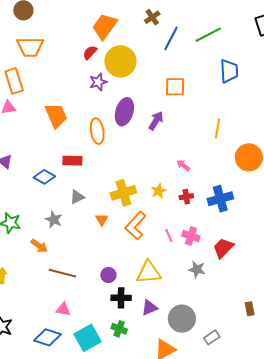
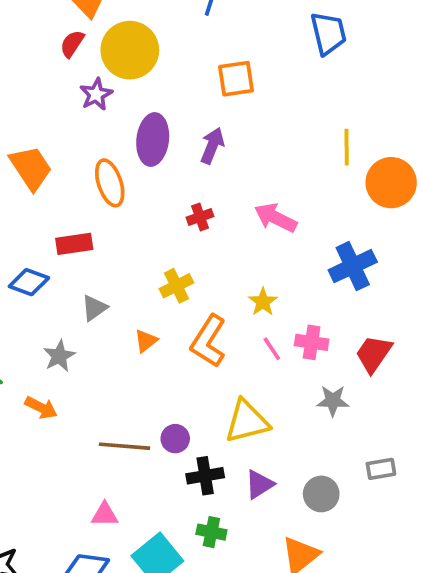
yellow line: (218, 128) -> (347, 147), moved
pink arrow: (183, 165) -> (276, 218), size x1.6
yellow star: (159, 191) -> (263, 302), moved
yellow cross: (123, 193) -> (176, 286), size x0.7
red cross: (186, 197) -> (200, 217), moved
gray star: (54, 220) -> (59, 356), turned 30
orange triangle: (102, 220) -> (146, 341), turned 32
brown line: (62, 273) -> (125, 446), moved
gray circle: (182, 319) -> (321, 494), size x0.7
gray rectangle: (212, 337) -> (381, 469), moved, turned 35

